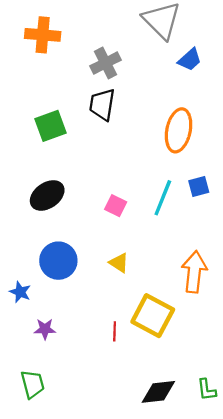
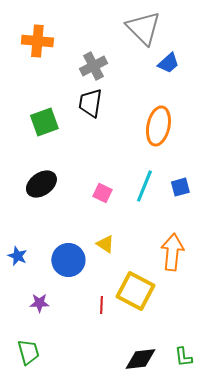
blue square: (199, 186) -> (180, 187), moved
blue circle: (58, 261) -> (68, 260), moved
blue star: (20, 292) -> (17, 256), moved

